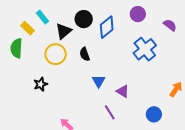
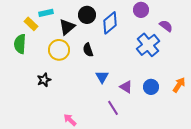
cyan rectangle: (43, 17) -> (46, 13), turned -64
purple semicircle: (170, 25) -> (166, 26), moved
blue circle: (154, 114) -> (151, 87), moved

